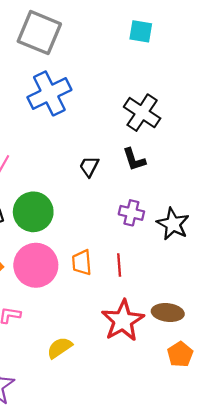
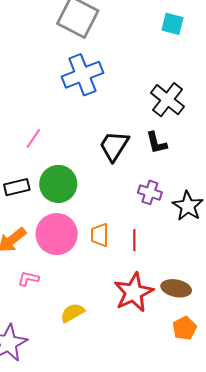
black trapezoid: (89, 166) -> (114, 146), size x1.6

